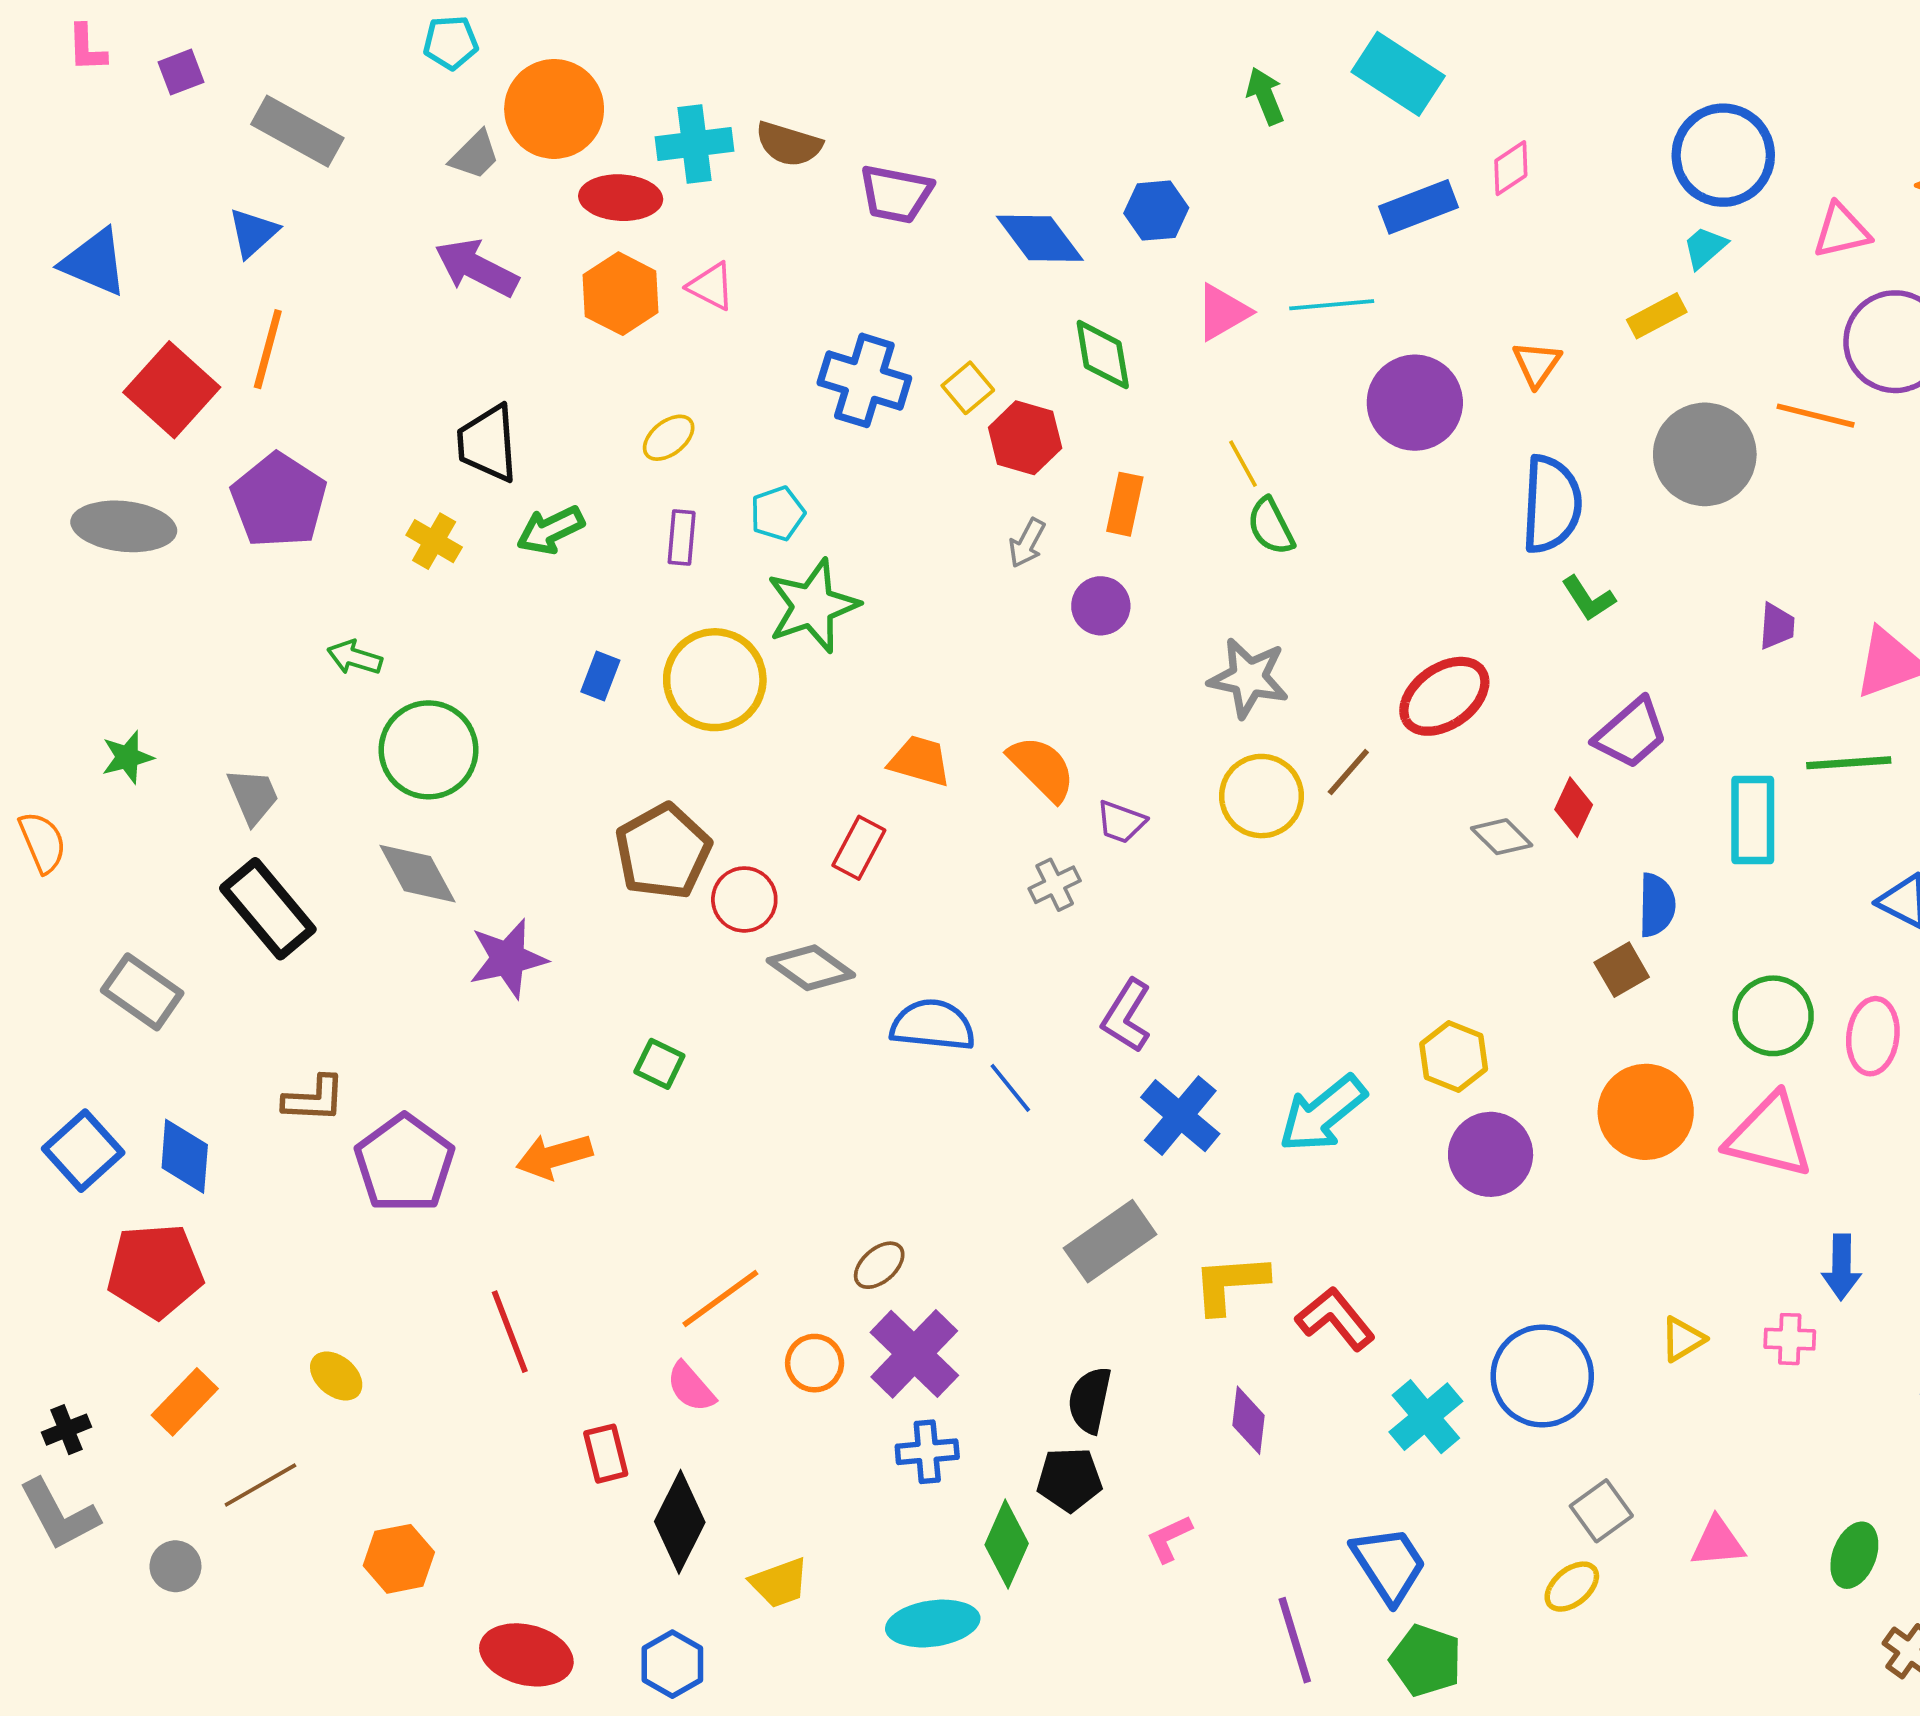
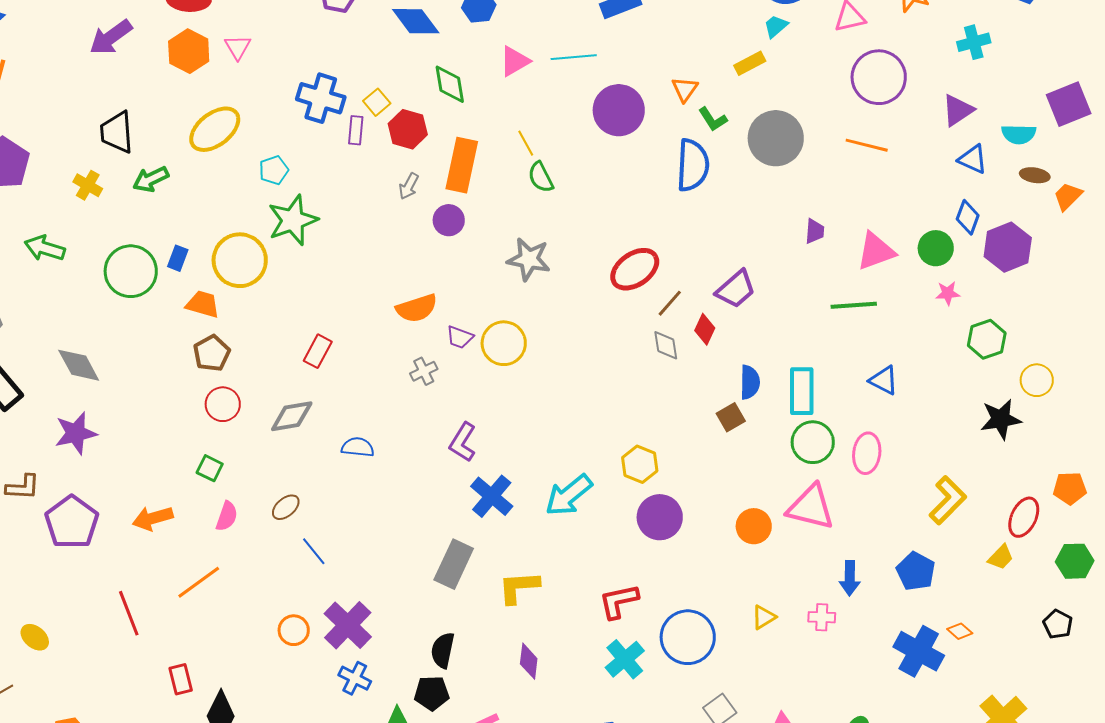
purple arrow: (477, 268) -> (111, 37), turned -63
pink triangle: (711, 286) -> (238, 47), turned 32
orange line: (1816, 416) -> (867, 145), moved
yellow ellipse: (669, 438) -> (215, 129), size x1.8
orange rectangle: (1125, 504) -> (462, 165), size x1.6
purple rectangle: (682, 537) -> (356, 130), moved
green L-shape: (1588, 598) -> (713, 119), moved
green arrow: (355, 658) -> (45, 248), size x1.4
green circle: (429, 750) -> (131, 271), moved
orange trapezoid: (920, 761) -> (203, 304), moved
orange semicircle: (1042, 768) -> (417, 308), turned 117
brown line: (1348, 772) -> (670, 303), moved
yellow circle: (1262, 796) -> (504, 343), moved
cyan rectangle: (1753, 820) -> (802, 391), moved
gray diamond: (1502, 837) -> (666, 345), turned 36
brown pentagon: (663, 851) -> (212, 353), size x0.7
red circle: (744, 899) -> (223, 404), moved
purple star: (508, 959) -> (76, 433), moved
gray diamond: (811, 968) -> (292, 416), turned -45
blue semicircle: (933, 1025) -> (358, 447), size x0.7
blue line: (1010, 1088) -> (314, 551), moved
orange circle: (1646, 1112) -> (754, 526), moved, size x0.7
gray rectangle: (1110, 1241) -> (454, 564), turned -30
brown ellipse: (879, 1265) -> (286, 507), moved
orange line: (720, 1298) -> (199, 582), moved
red L-shape: (1335, 1319) -> (619, 601), moved, turned -63
pink semicircle: (691, 1387) -> (227, 516), moved, turned -120
blue cross: (927, 1452) -> (355, 678), turned 32

